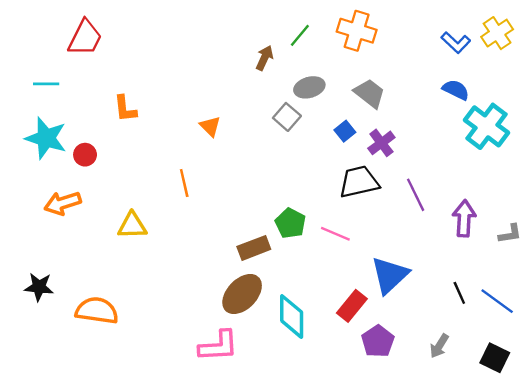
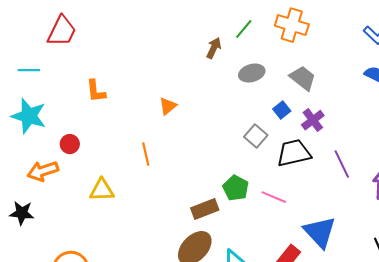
gray square: (287, 117) -> (256, 136), moved
orange triangle: (210, 126) -> (168, 106), turned 36
red circle: (85, 155) -> (70, 144), moved
blue triangle: (390, 275) -> (320, 232), turned -30
black star: (39, 287) -> (22, 213), moved

